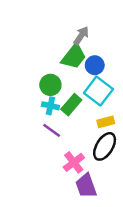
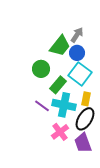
gray arrow: (81, 36) -> (77, 35), moved
cyan cross: (50, 106) -> (64, 105), moved, size x1.6
yellow rectangle: (106, 122) -> (86, 99), turned -64
purple trapezoid: (86, 186) -> (83, 143), moved

